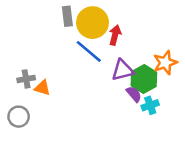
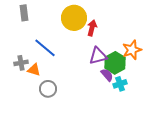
gray rectangle: (67, 16) -> (24, 13), moved
blue line: (89, 51) -> (45, 48), moved
gray circle: (19, 117) -> (48, 89), moved

